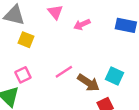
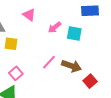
pink arrow: (82, 25) -> (55, 27), moved
cyan square: (114, 76) -> (74, 33), moved

